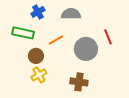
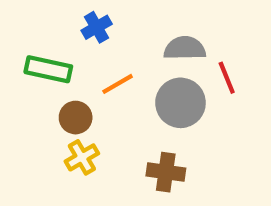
blue cross: (38, 12) -> (97, 27), moved
gray semicircle: (71, 14) -> (185, 48), moved

